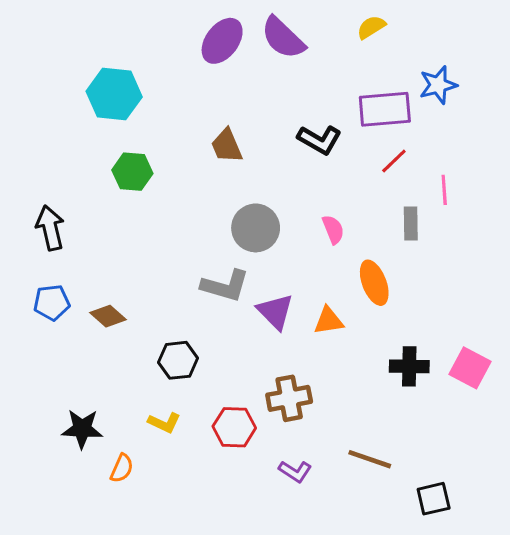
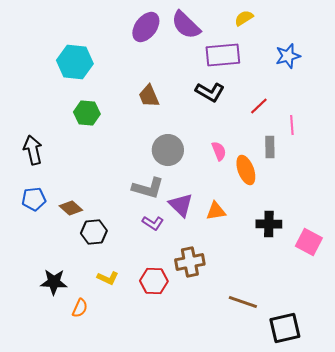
purple rectangle: (385, 109) -> (223, 55), moved
orange ellipse: (374, 283) -> (246, 170), moved
black hexagon: (178, 360) -> (94, 232), moved
black cross: (409, 366) -> (269, 224), moved
purple L-shape: (295, 471) -> (153, 223), moved
black square: (434, 499) -> (285, 328), size x1.4

